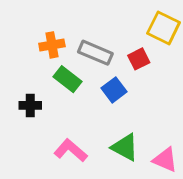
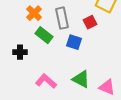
orange cross: (52, 45) -> (34, 13), turned -35
gray rectangle: (95, 53) -> (62, 18), turned 55
blue square: (114, 90) -> (74, 42), turned -35

